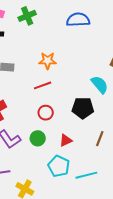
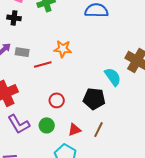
red line: (43, 85) -> (43, 65), moved
brown line: (100, 139) -> (99, 130), moved

